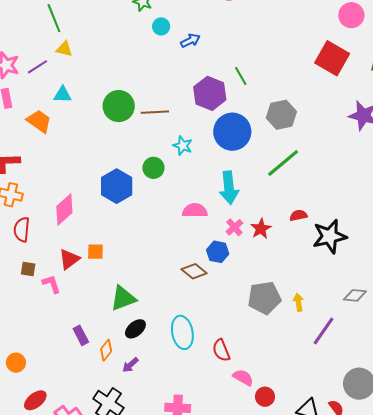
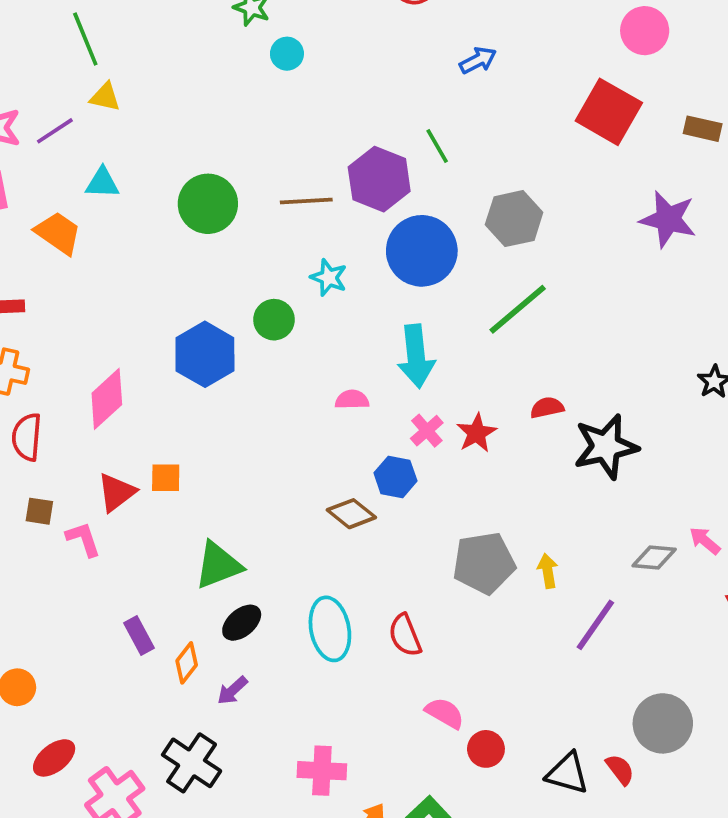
blue arrow: (190, 41) -> (478, 60), moved
brown line: (155, 112) -> (306, 201), moved
pink semicircle: (195, 211) -> (352, 400), size x0.7
red semicircle: (221, 350) -> (405, 635), moved

